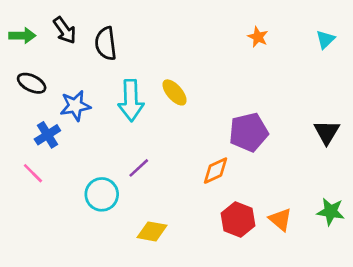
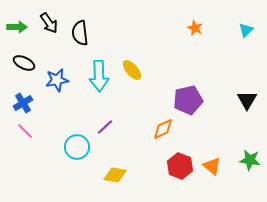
blue cross: (47, 135) -> (23, 103), moved

